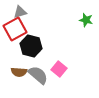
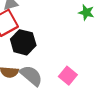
pink square: (59, 69) -> (68, 76), moved

